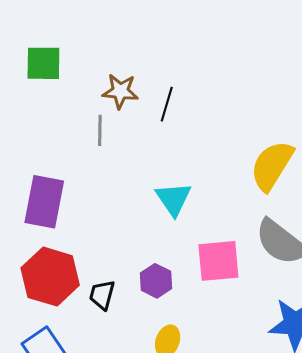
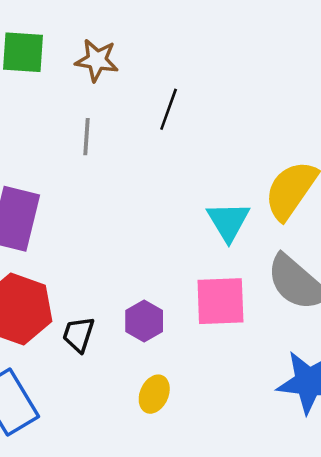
brown star: (120, 91) -> (97, 60), moved
cyan triangle: (173, 199) -> (228, 221), moved

